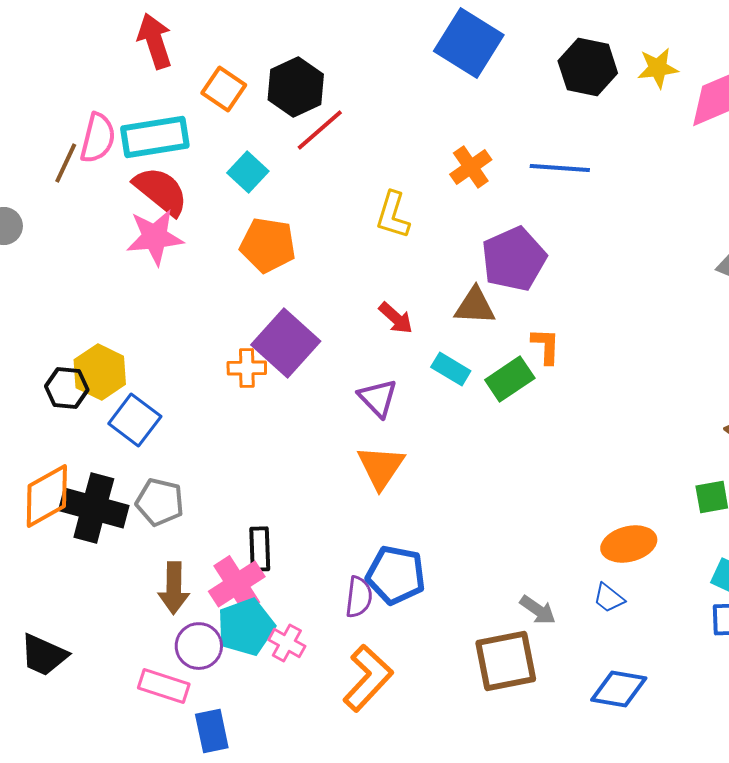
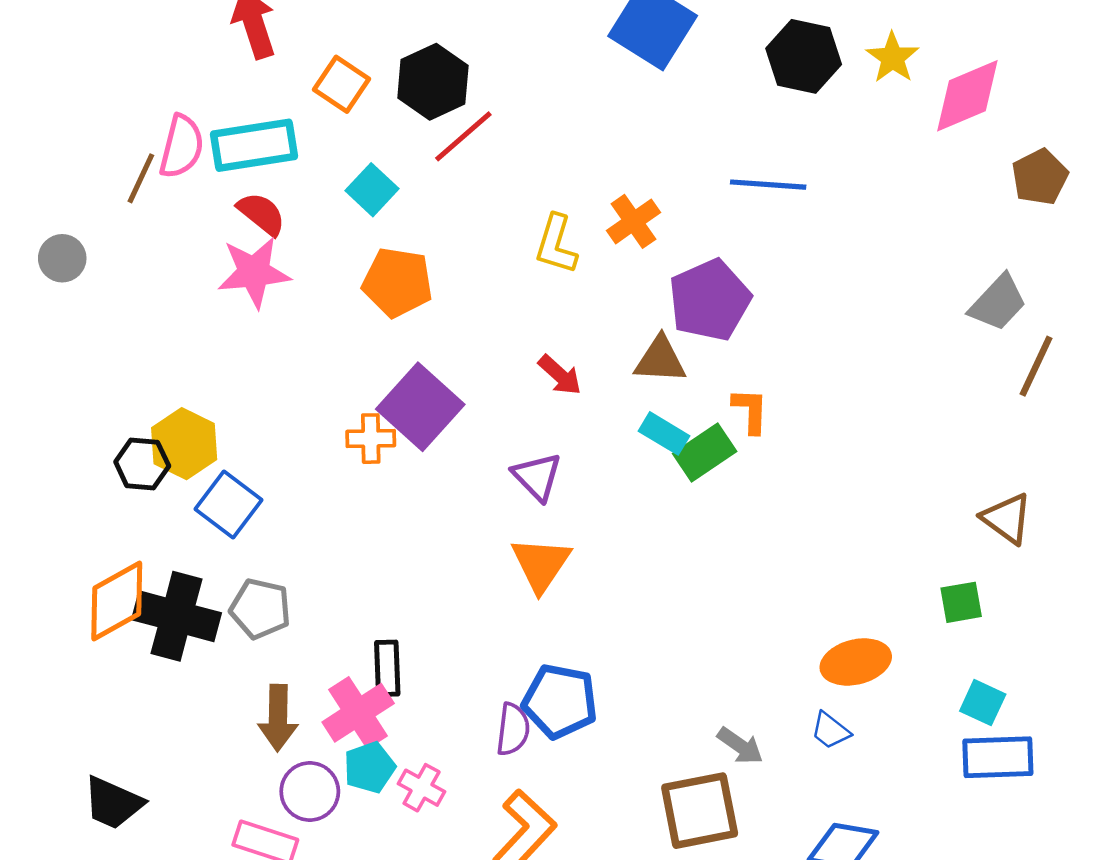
yellow star: (658, 68) -> (893, 58), turned -30
orange cross: (471, 167) -> (634, 221), moved
red semicircle: (161, 191) -> (262, 214), size x0.7
cyan rectangle: (451, 369) -> (664, 433), moved
cyan pentagon: (246, 627) -> (369, 767), size x0.7

